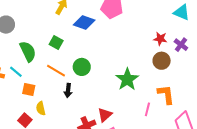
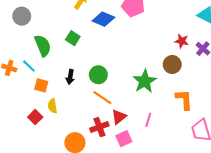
brown circle: (162, 61) -> (172, 64), moved
green circle: (82, 67) -> (98, 75), moved
orange line: (56, 71) -> (102, 98), moved
black arrow: (68, 90) -> (70, 77), moved
pink line: (147, 109) -> (148, 120), moved

